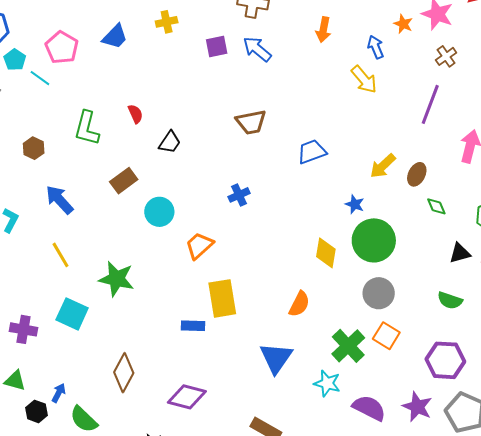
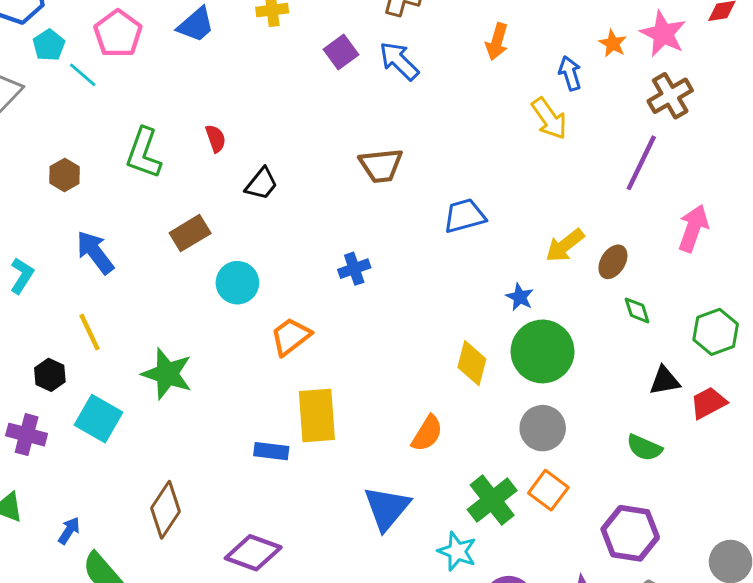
purple square: (217, 47) -> (341, 52), turned -30
brown cross: (446, 56) -> (670, 96), size x1.4
black hexagon: (37, 411) -> (50, 375), moved

